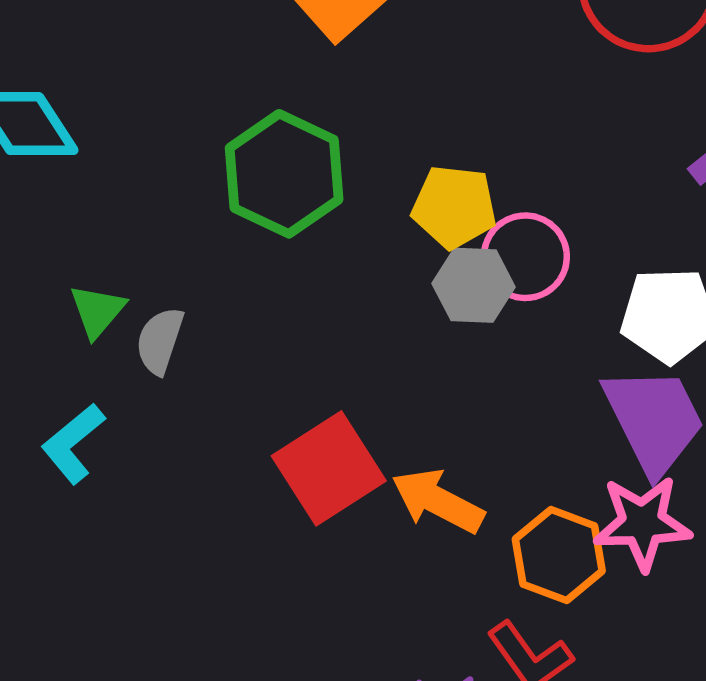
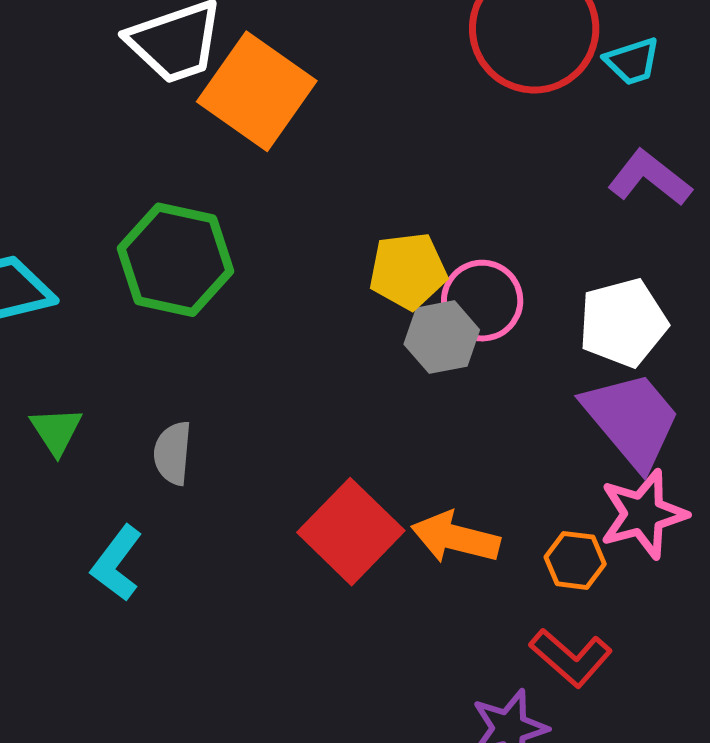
green hexagon: (284, 174) -> (176, 260), moved
green triangle: (97, 311) -> (56, 431), moved
orange hexagon: (559, 555) -> (575, 560), size x0.7

